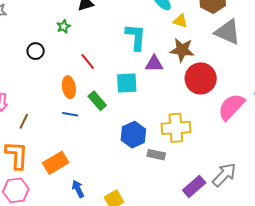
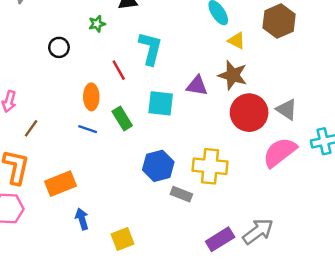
gray triangle: (228, 32) -> (287, 109), moved, size x0.7
cyan L-shape: (136, 37) -> (150, 48), moved

